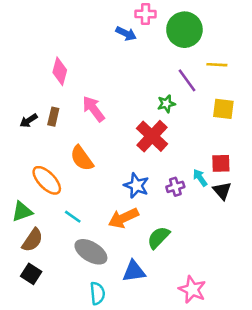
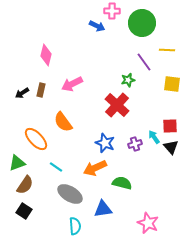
pink arrow: (94, 109) -> (72, 84), turned -80
green semicircle: (158, 237) -> (122, 183), turned 60

